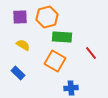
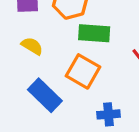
blue rectangle: (18, 73) -> (45, 95), moved, size x1.5

